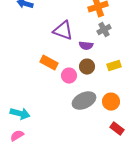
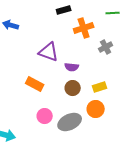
gray cross: (104, 30) -> (106, 47), moved
pink circle: (69, 76) -> (45, 116), moved
orange circle: (111, 102) -> (96, 109), moved

